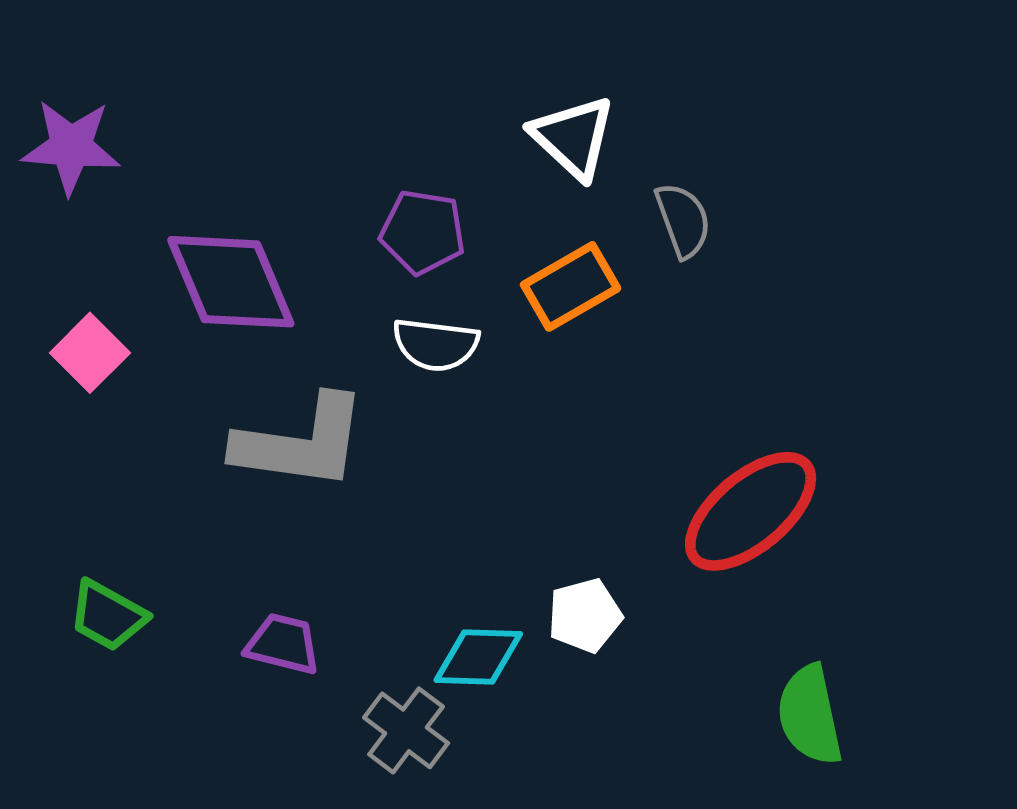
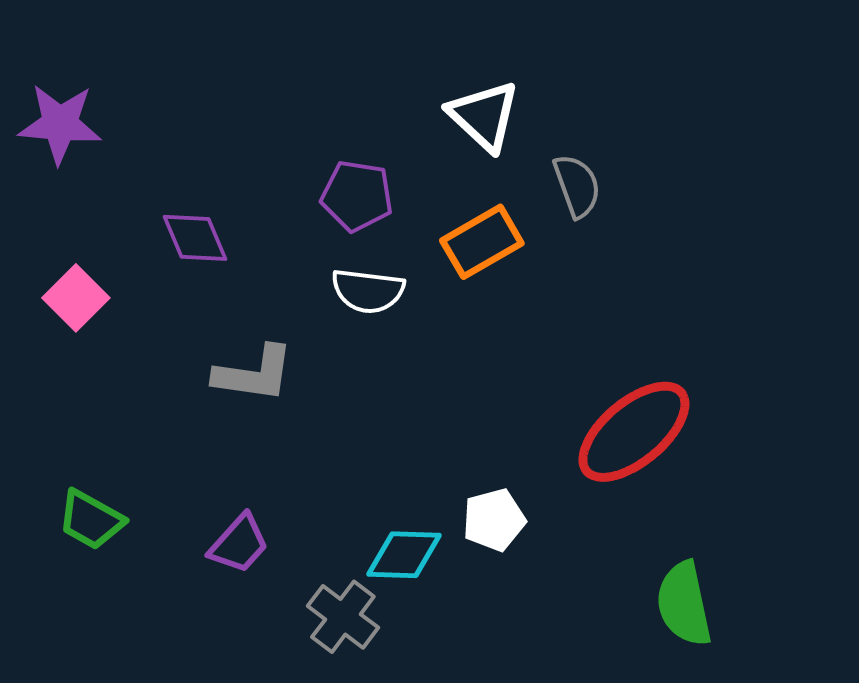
purple diamond: (231, 282) -> (195, 238), size x0.6
gray L-shape: (301, 443) -> (254, 374), size x0.7
purple trapezoid: (283, 644) -> (239, 544), turned 118

